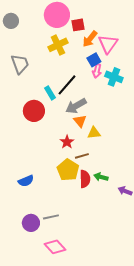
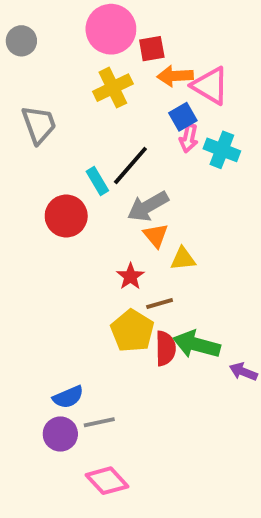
orange arrow: (90, 39) -> (175, 76), turned 48
pink triangle: (108, 44) -> (210, 86), turned -35
green arrow: (101, 177) -> (197, 344), size x1.6
blue semicircle: (26, 181) -> (68, 397), moved

